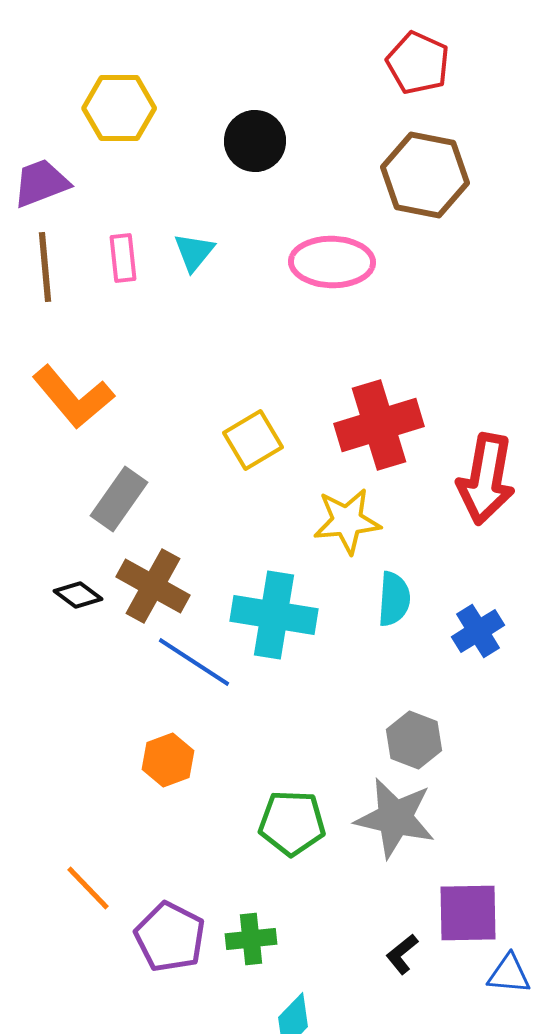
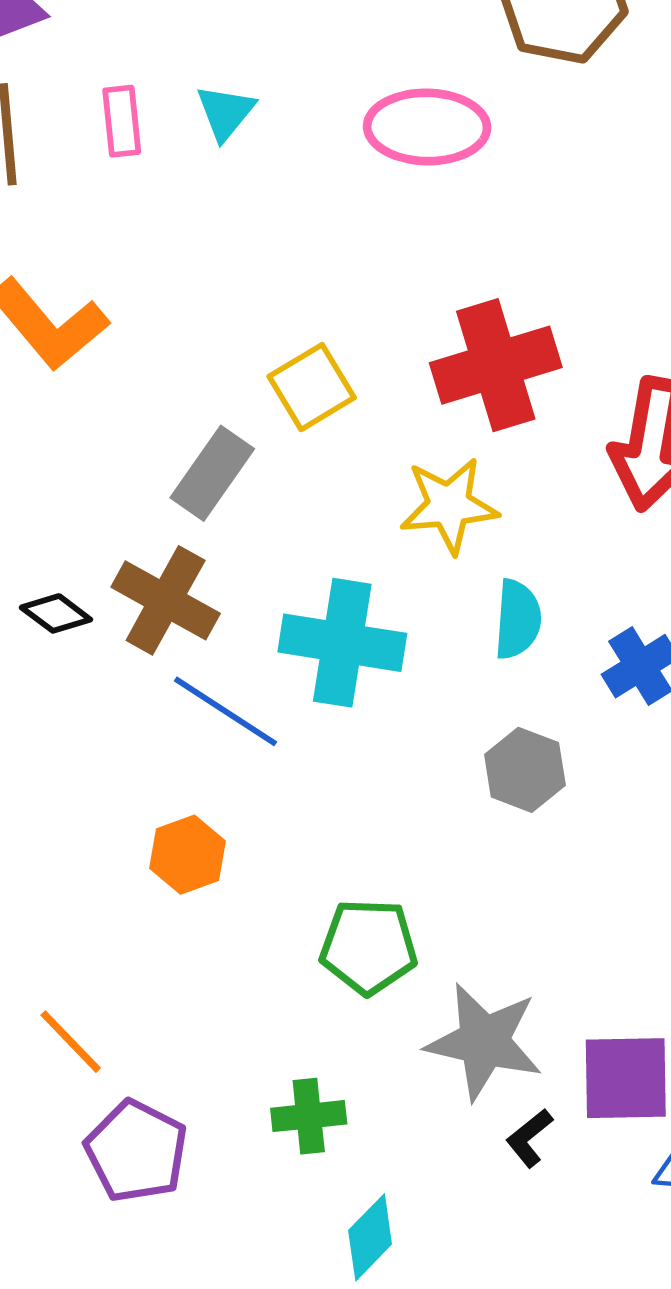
gray rectangle: (119, 499) -> (212, 473), moved
gray hexagon: (414, 740) -> (525, 770), moved
gray star: (395, 818) -> (484, 1042), moved
purple pentagon: (170, 937) -> (136, 1151), moved

